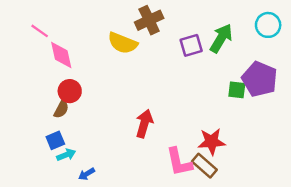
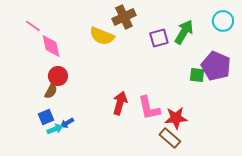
pink L-shape: (179, 162) -> (149, 108), moved
blue arrow: (87, 174) -> (67, 123), moved

